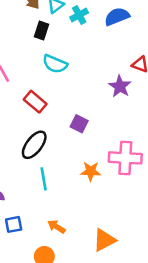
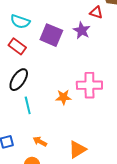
cyan semicircle: (55, 64) -> (20, 22), moved
purple square: (79, 124) -> (51, 35), moved, size x1.6

